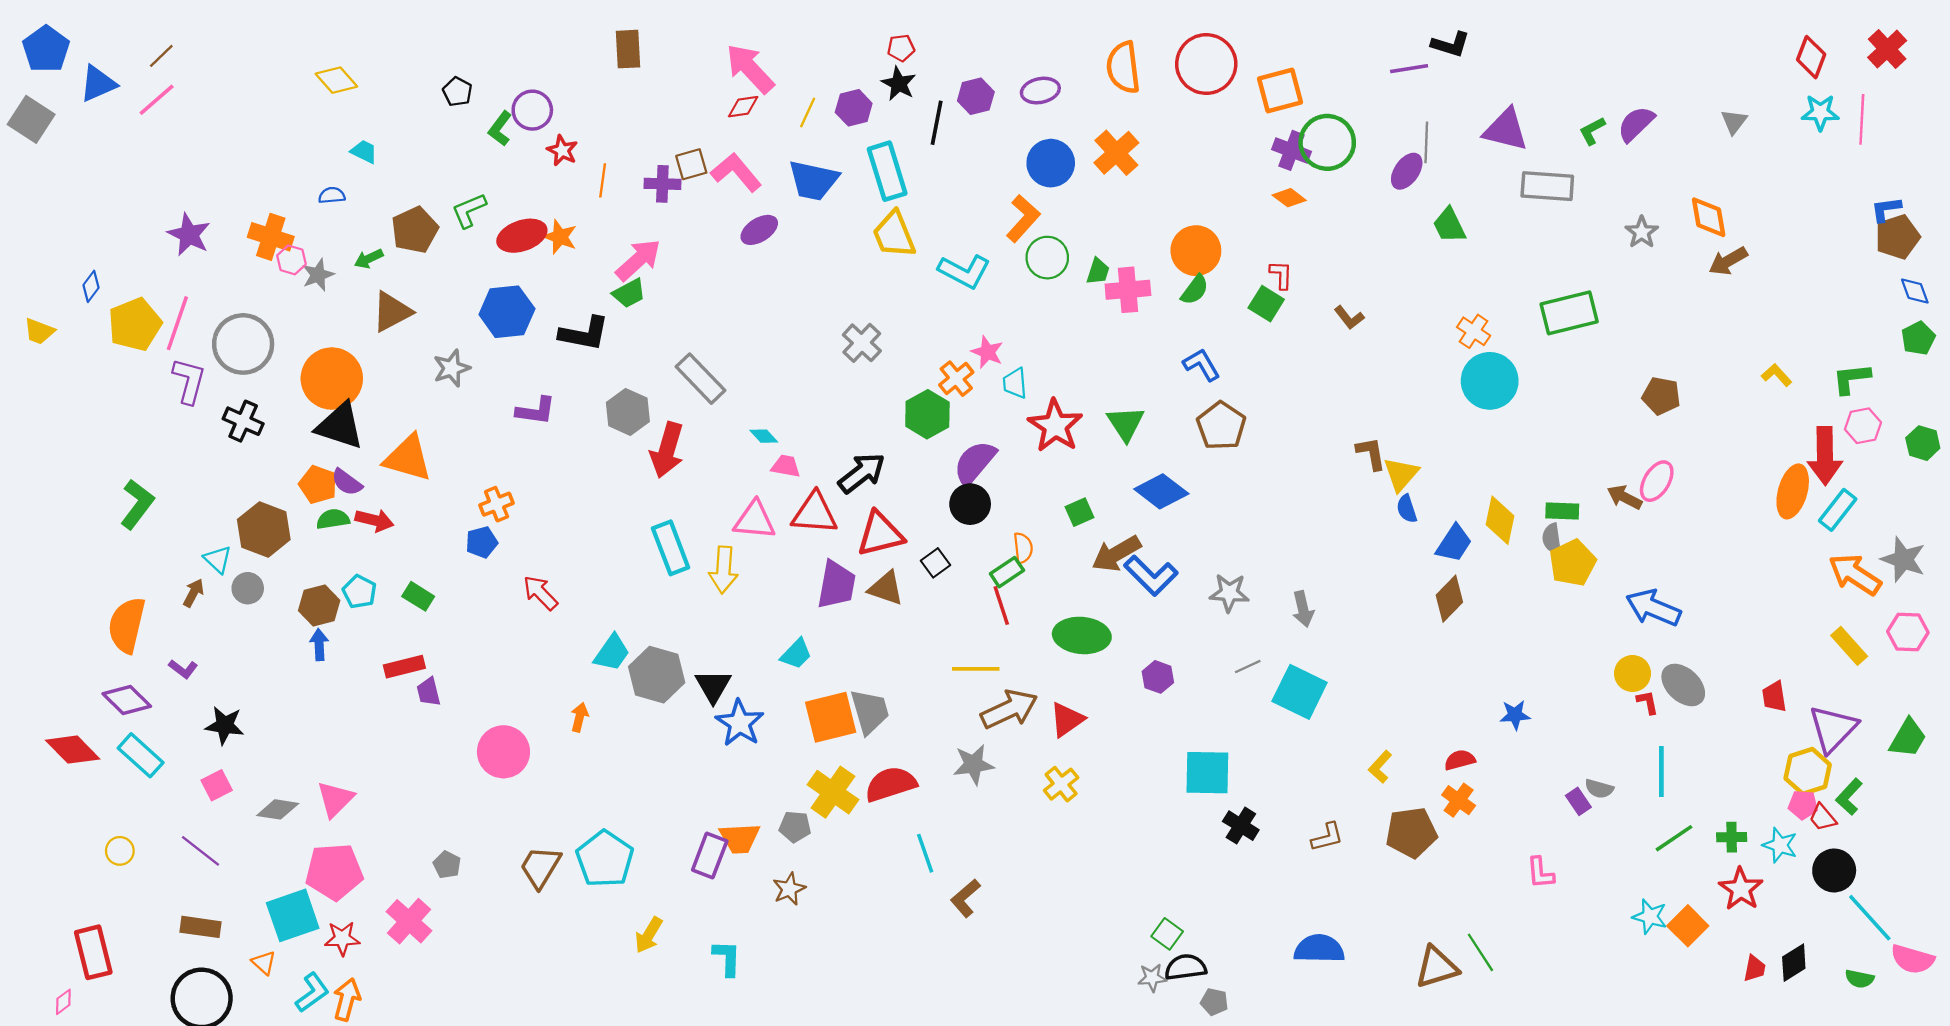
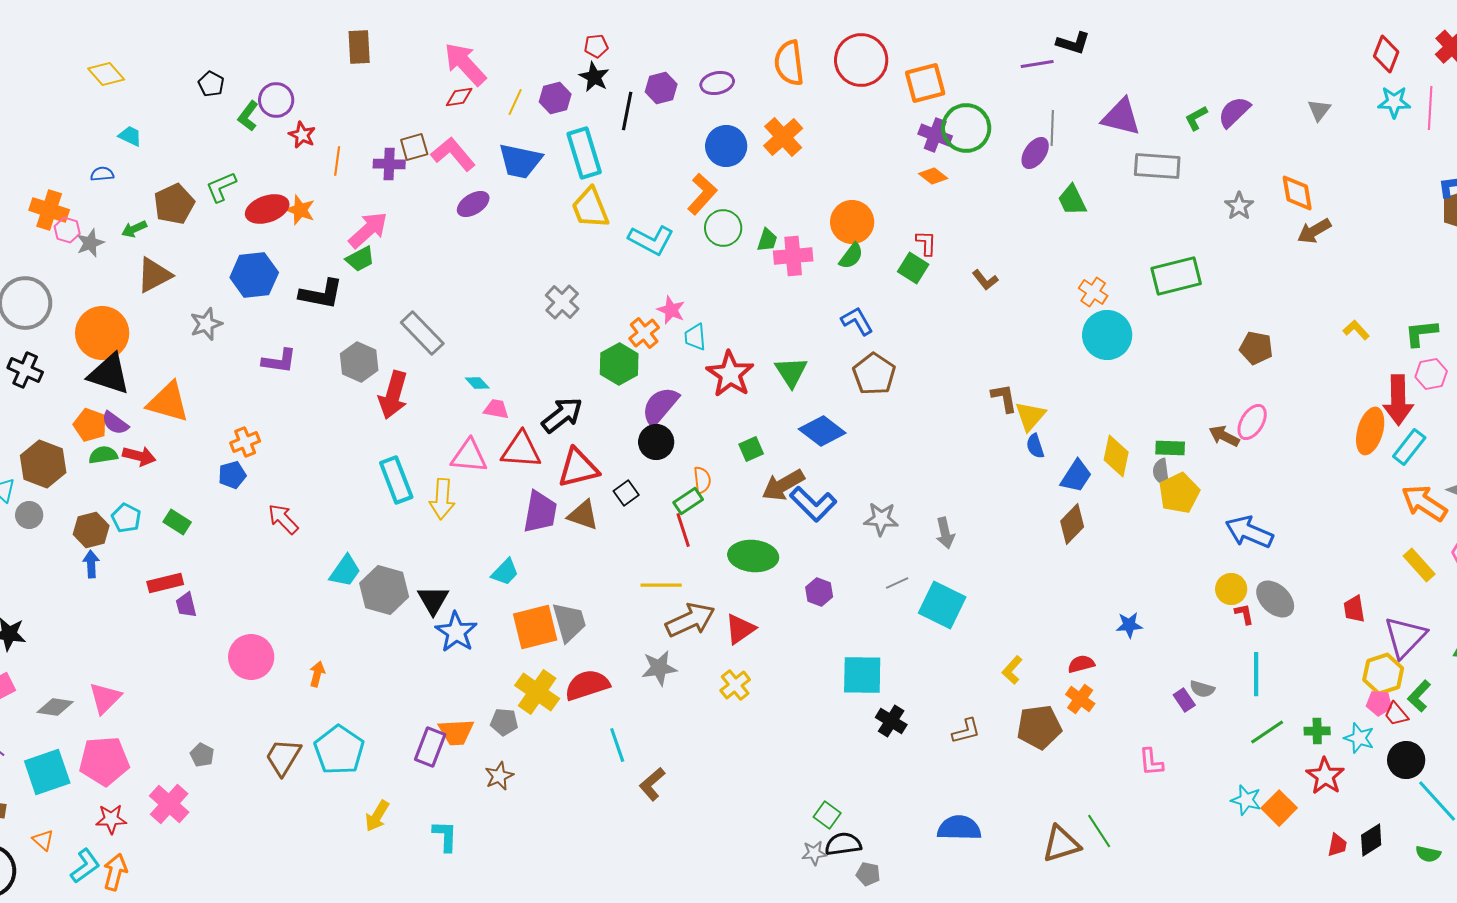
orange arrow: (580, 717) -> (317, 674), moved
cyan square: (293, 915) -> (47, 772), moved

